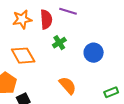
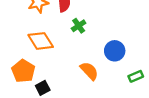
blue circle: (94, 53) -> (115, 51), moved

